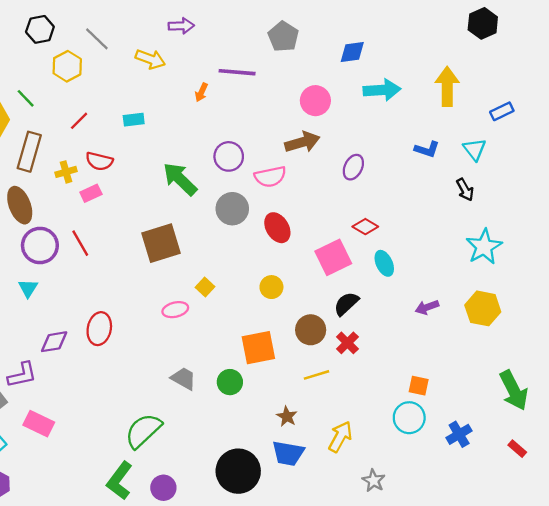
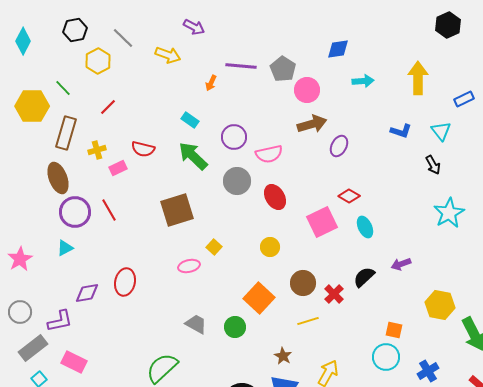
purple arrow: (181, 26) -> (194, 27), turned 30
gray pentagon: (283, 37) -> (283, 69), moved
cyan arrow: (382, 90) -> (363, 81), size x0.7
cyan rectangle: (134, 120) -> (190, 120), moved, turned 42
brown arrow: (302, 142) -> (312, 124), moved
red semicircle: (99, 161) -> (143, 149), moved
cyan triangle: (28, 288) -> (65, 248), turned 30
black semicircle: (346, 304) -> (364, 277), moved
yellow hexagon: (483, 308) -> (440, 305), moved
orange square: (258, 348) -> (259, 298), turned -36

